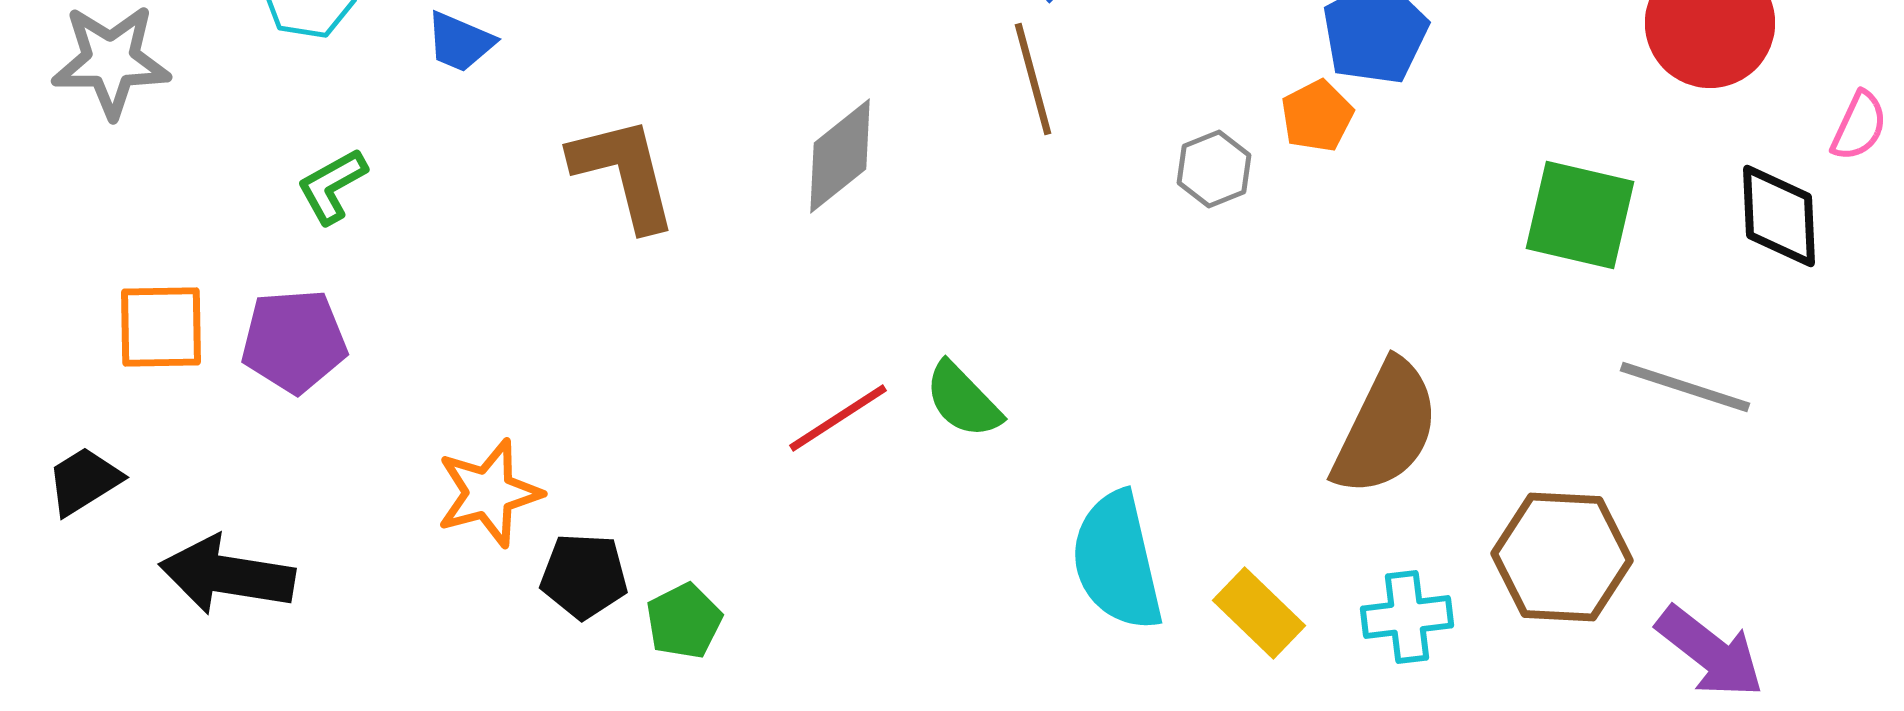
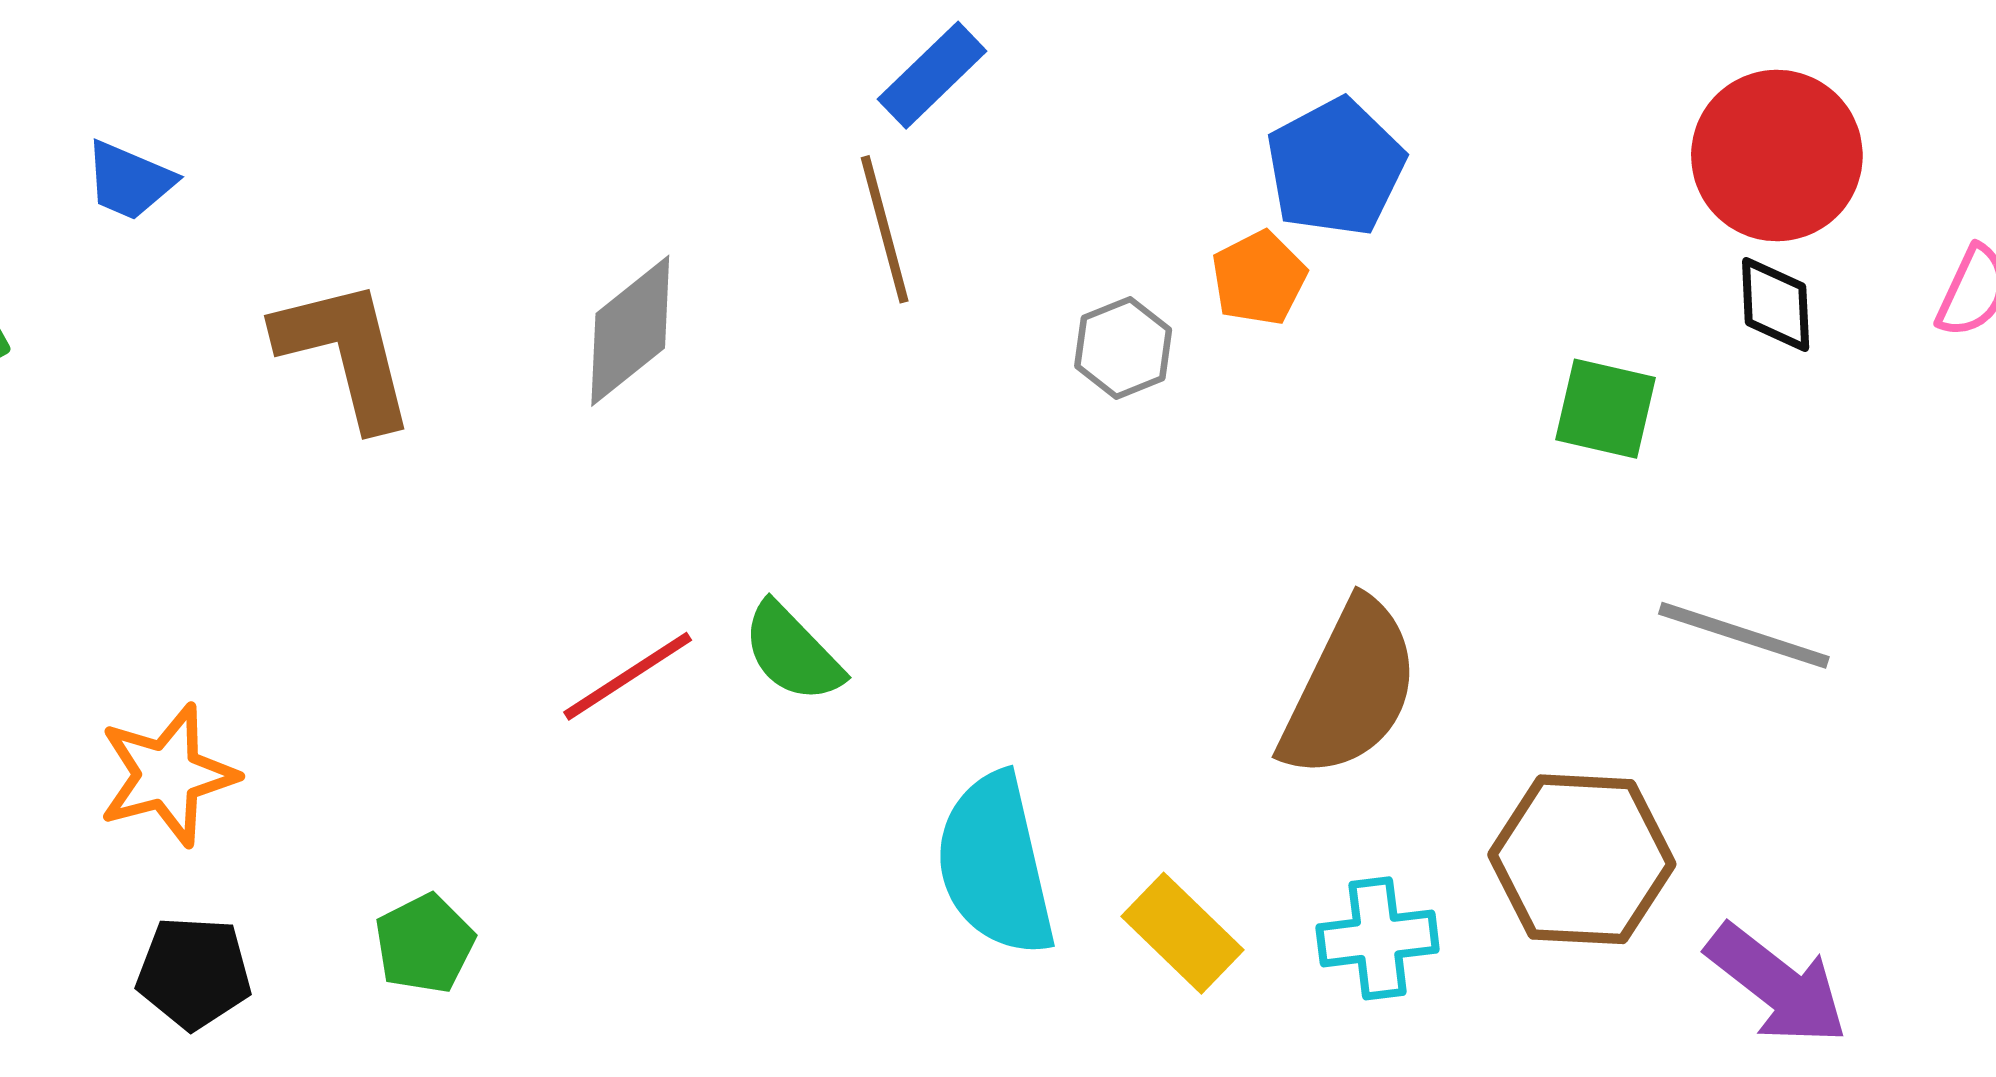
green square: (1580, 215) -> (1606, 409), size x0.7
black diamond: (1779, 216) -> (1776, 304), moved, size x0.7
black pentagon: (584, 576) -> (194, 973), moved

